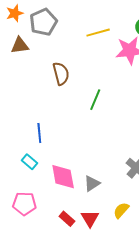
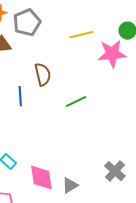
green line: (95, 100) -> (76, 102), turned 40
blue line: (39, 133) -> (20, 96), moved

